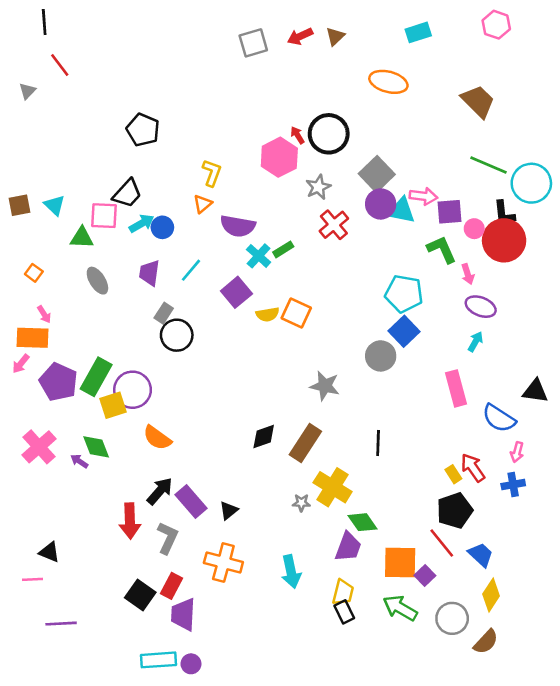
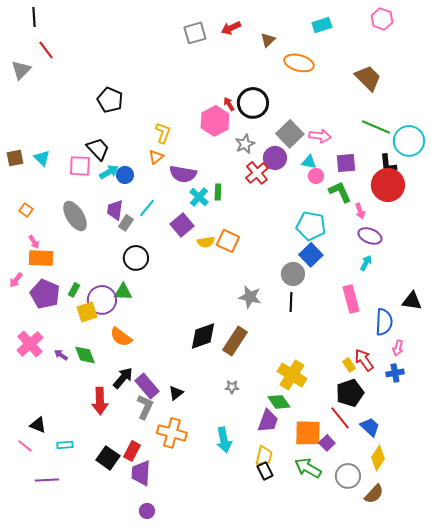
brown triangle: (335, 36) -> (268, 40), moved
gray triangle: (27, 91) -> (21, 70), size x1.5
black trapezoid: (127, 194) -> (98, 149), turned -85
pink arrow: (424, 196) -> (320, 136), moved
purple circle: (381, 204) -> (275, 158), moved
cyan triangle: (401, 210) -> (309, 162), size x0.7
pink circle: (474, 229) -> (316, 176), moved
green triangle: (82, 238) -> (123, 292), moved
green rectangle: (283, 249) -> (218, 192), turned -56
gray ellipse: (97, 281) -> (75, 216), size x1.4
gray rectangle: (164, 313) -> (126, 223), moved
orange rectangle: (32, 338) -> (41, 258), moved
green rectangle: (96, 377) -> (74, 290), size x0.5
blue semicircle: (499, 418) -> (384, 322), turned -120
black diamond: (264, 436) -> (203, 336), size x1.4
black line: (378, 443) -> (291, 302), moved
green diamond: (96, 447) -> (85, 355), moved
yellow cross: (333, 487) -> (292, 375), moved
gray L-shape: (168, 538) -> (145, 407), moved
pink line: (32, 579) -> (25, 446), turned 42
cyan rectangle: (158, 660) -> (65, 445), moved, size x0.6

